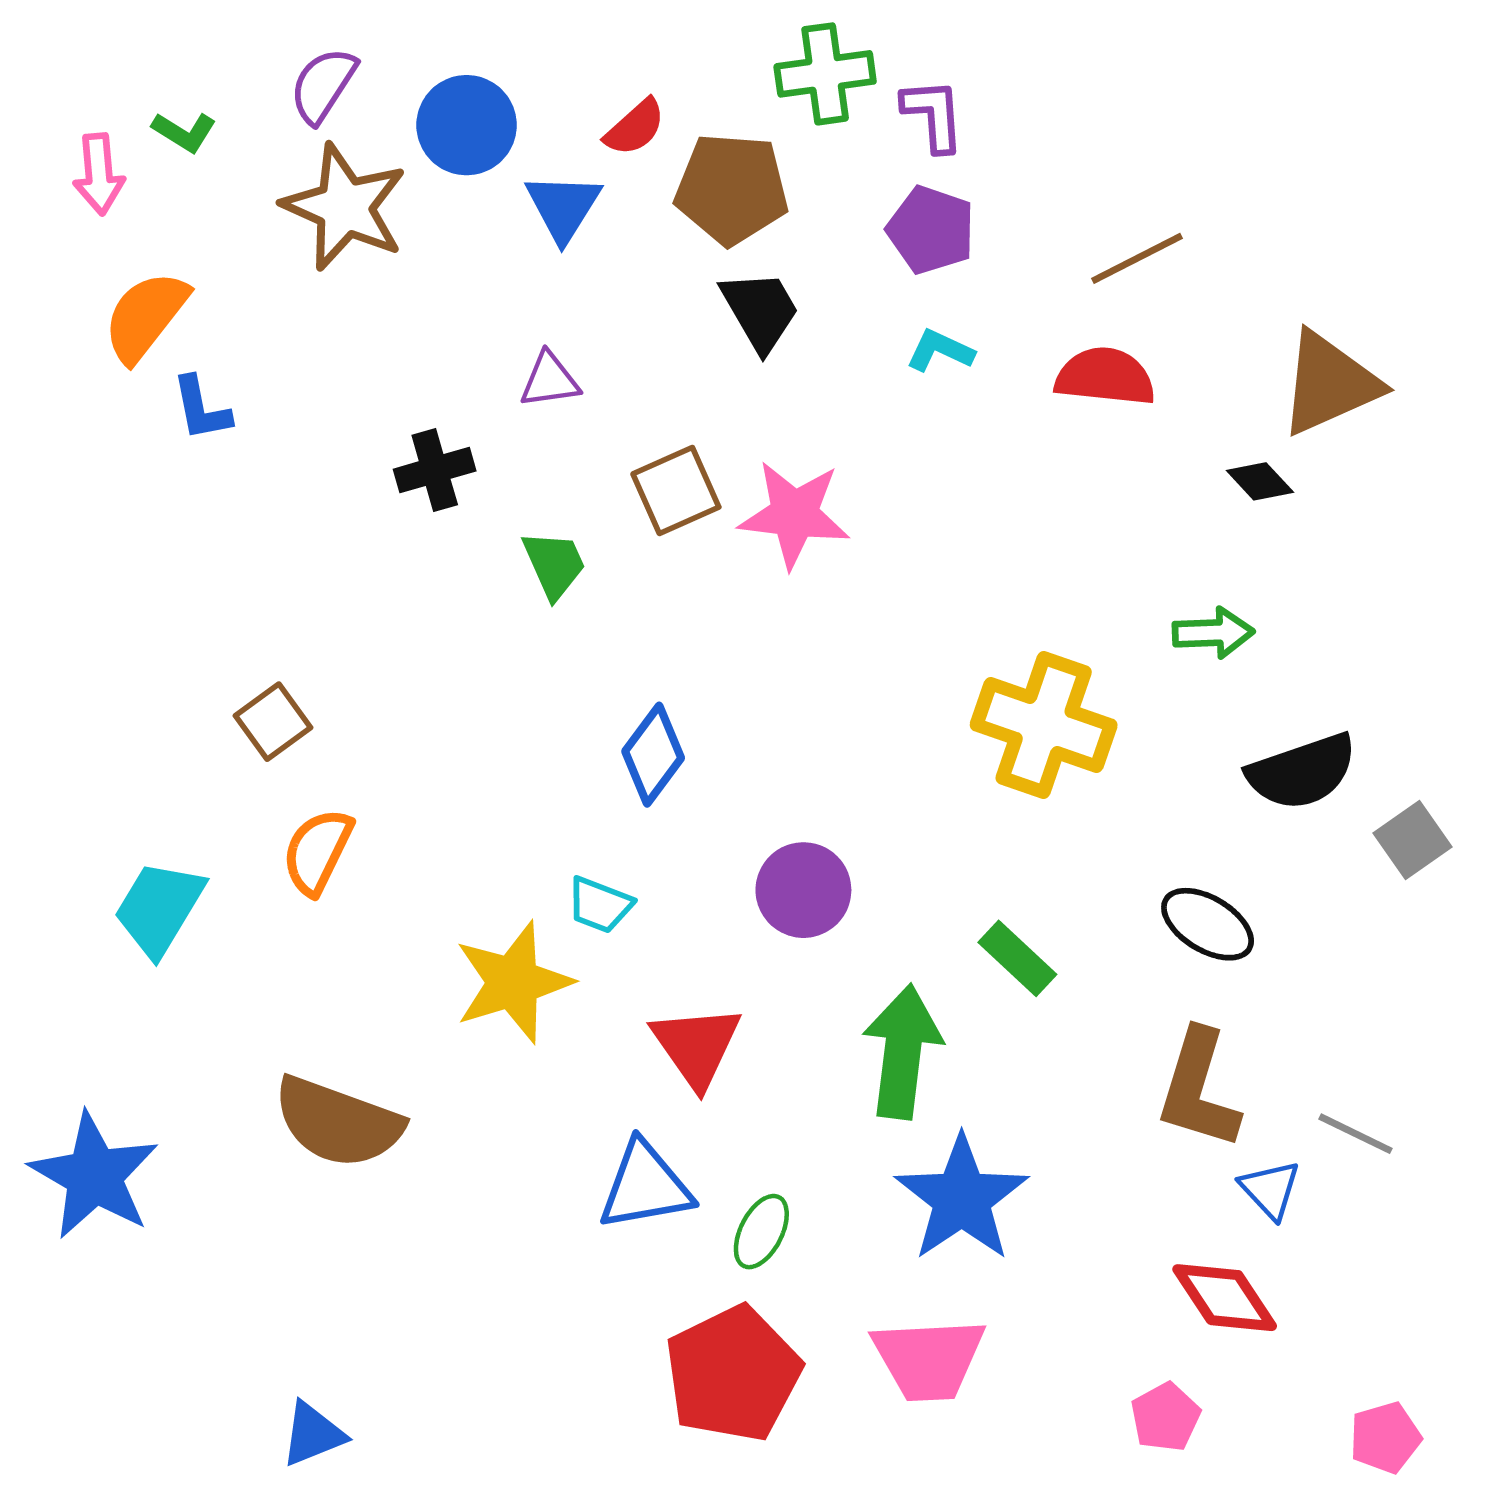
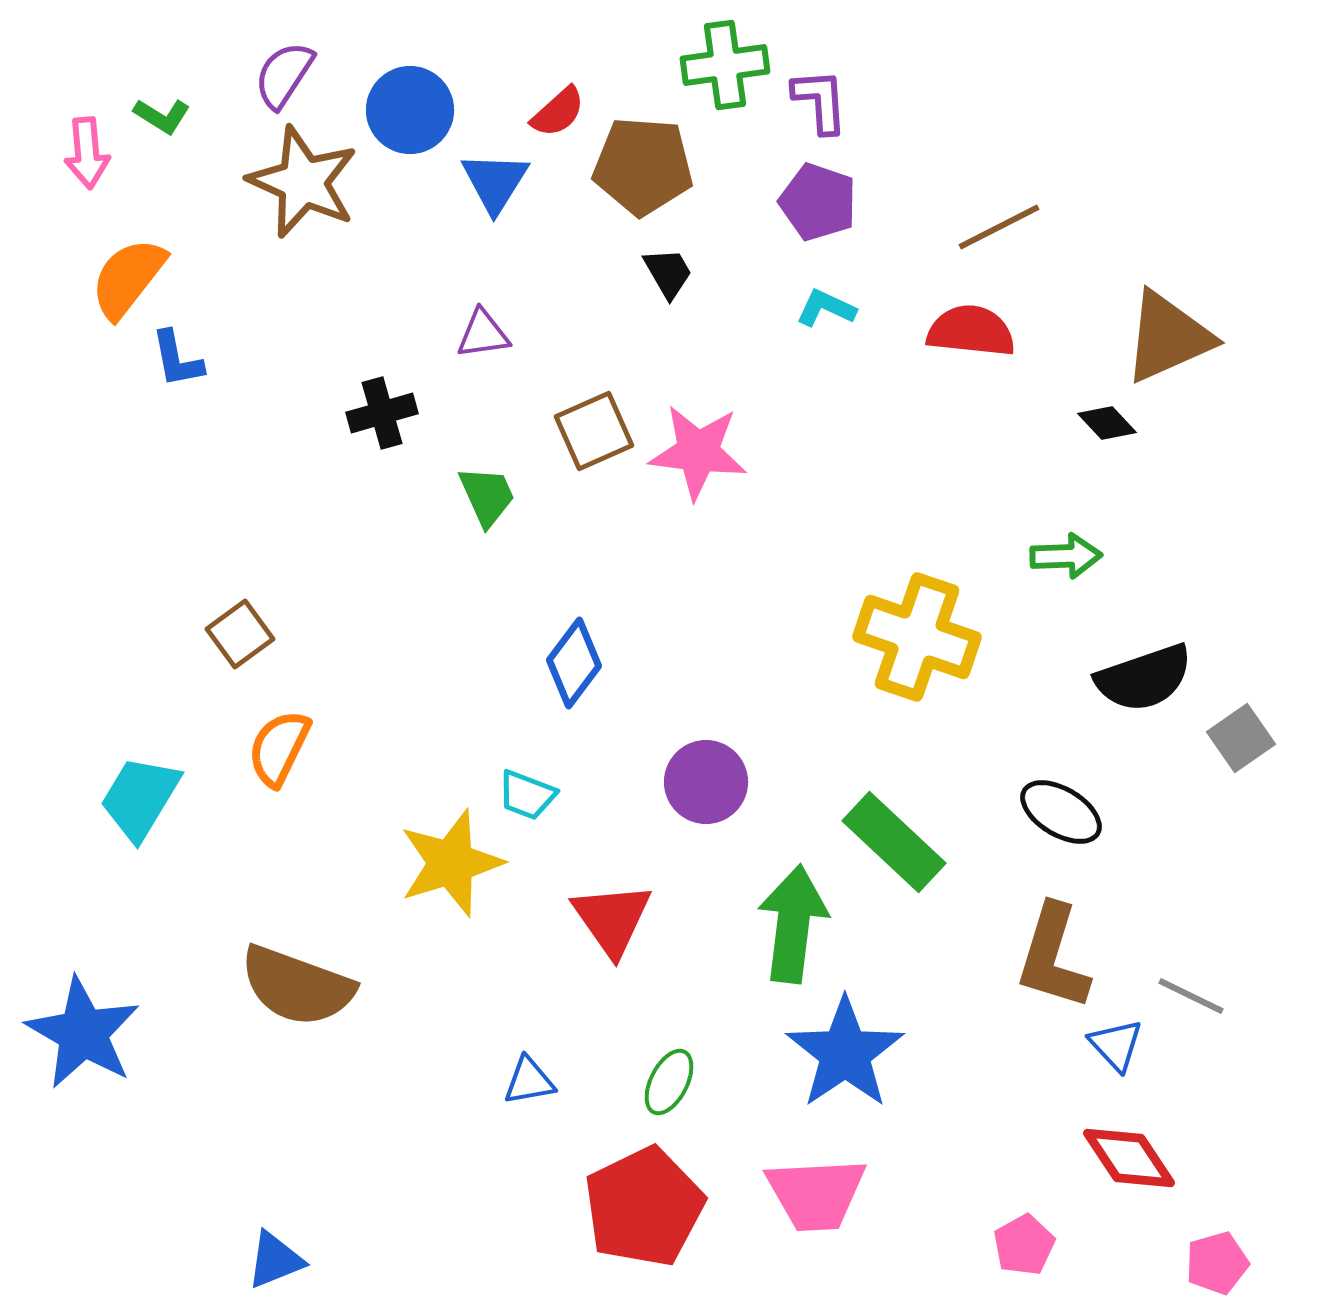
black trapezoid: (760, 311) -> (668, 273), size x0.7
green rectangle: (1017, 958) -> (894, 842), size x1.5
blue triangle: (645, 1186) -> (529, 1081), moved, size x0.6
red diamond: (1225, 1298) -> (1129, 1158), moved

